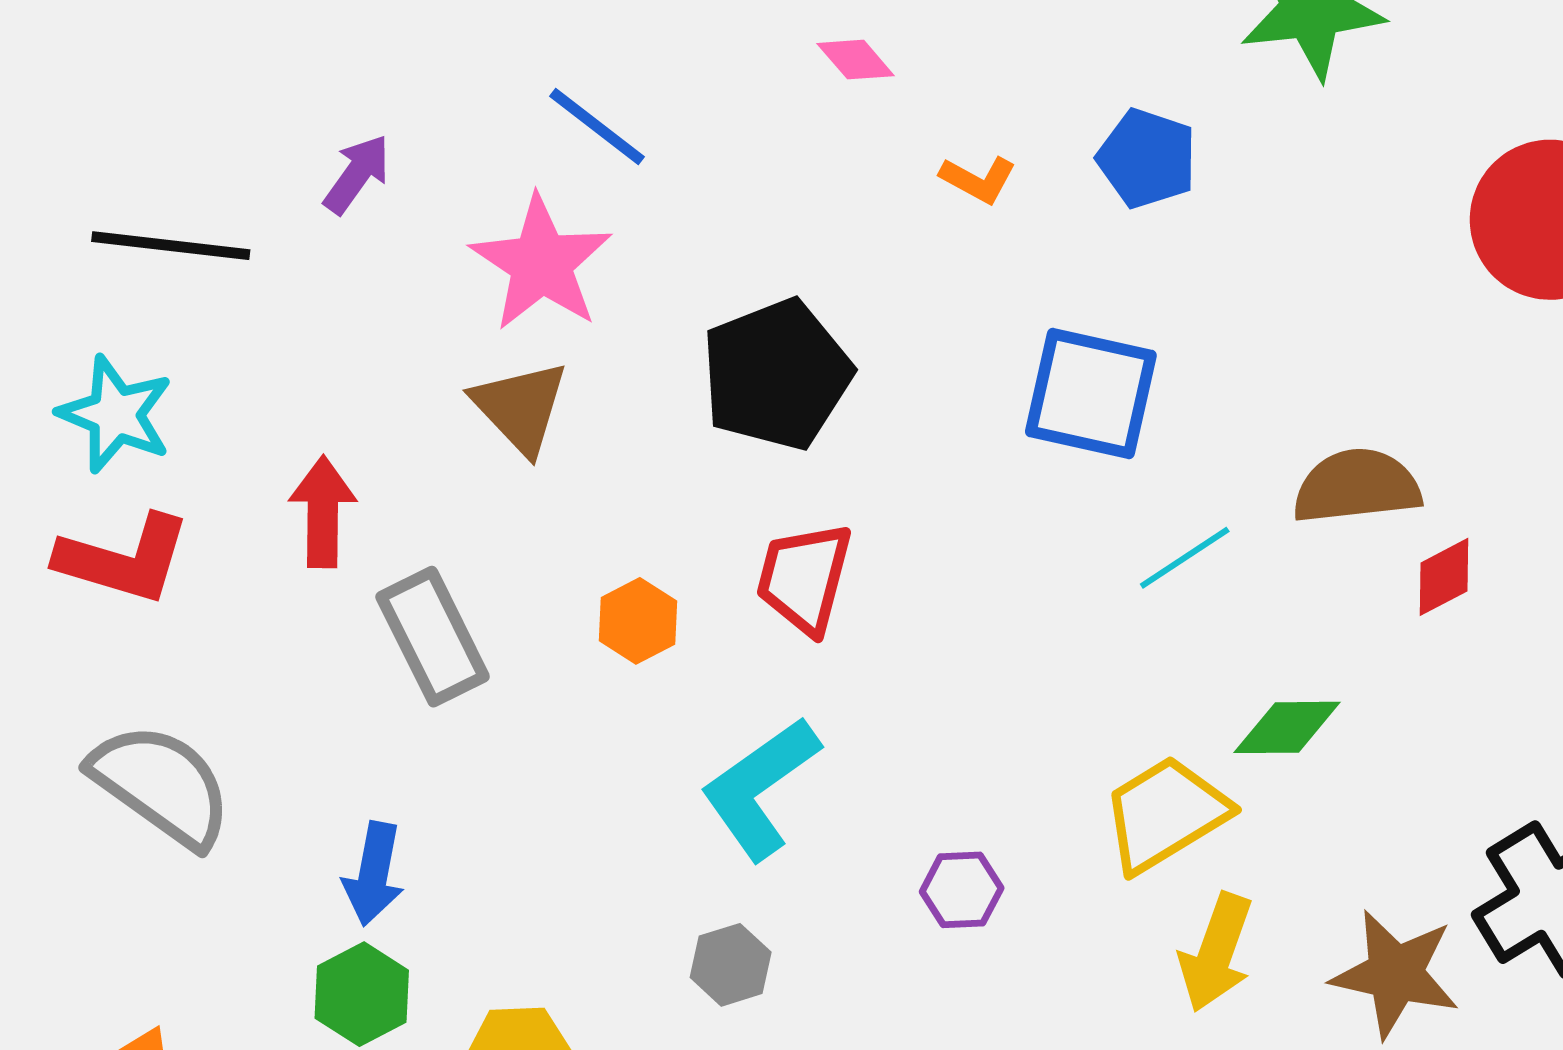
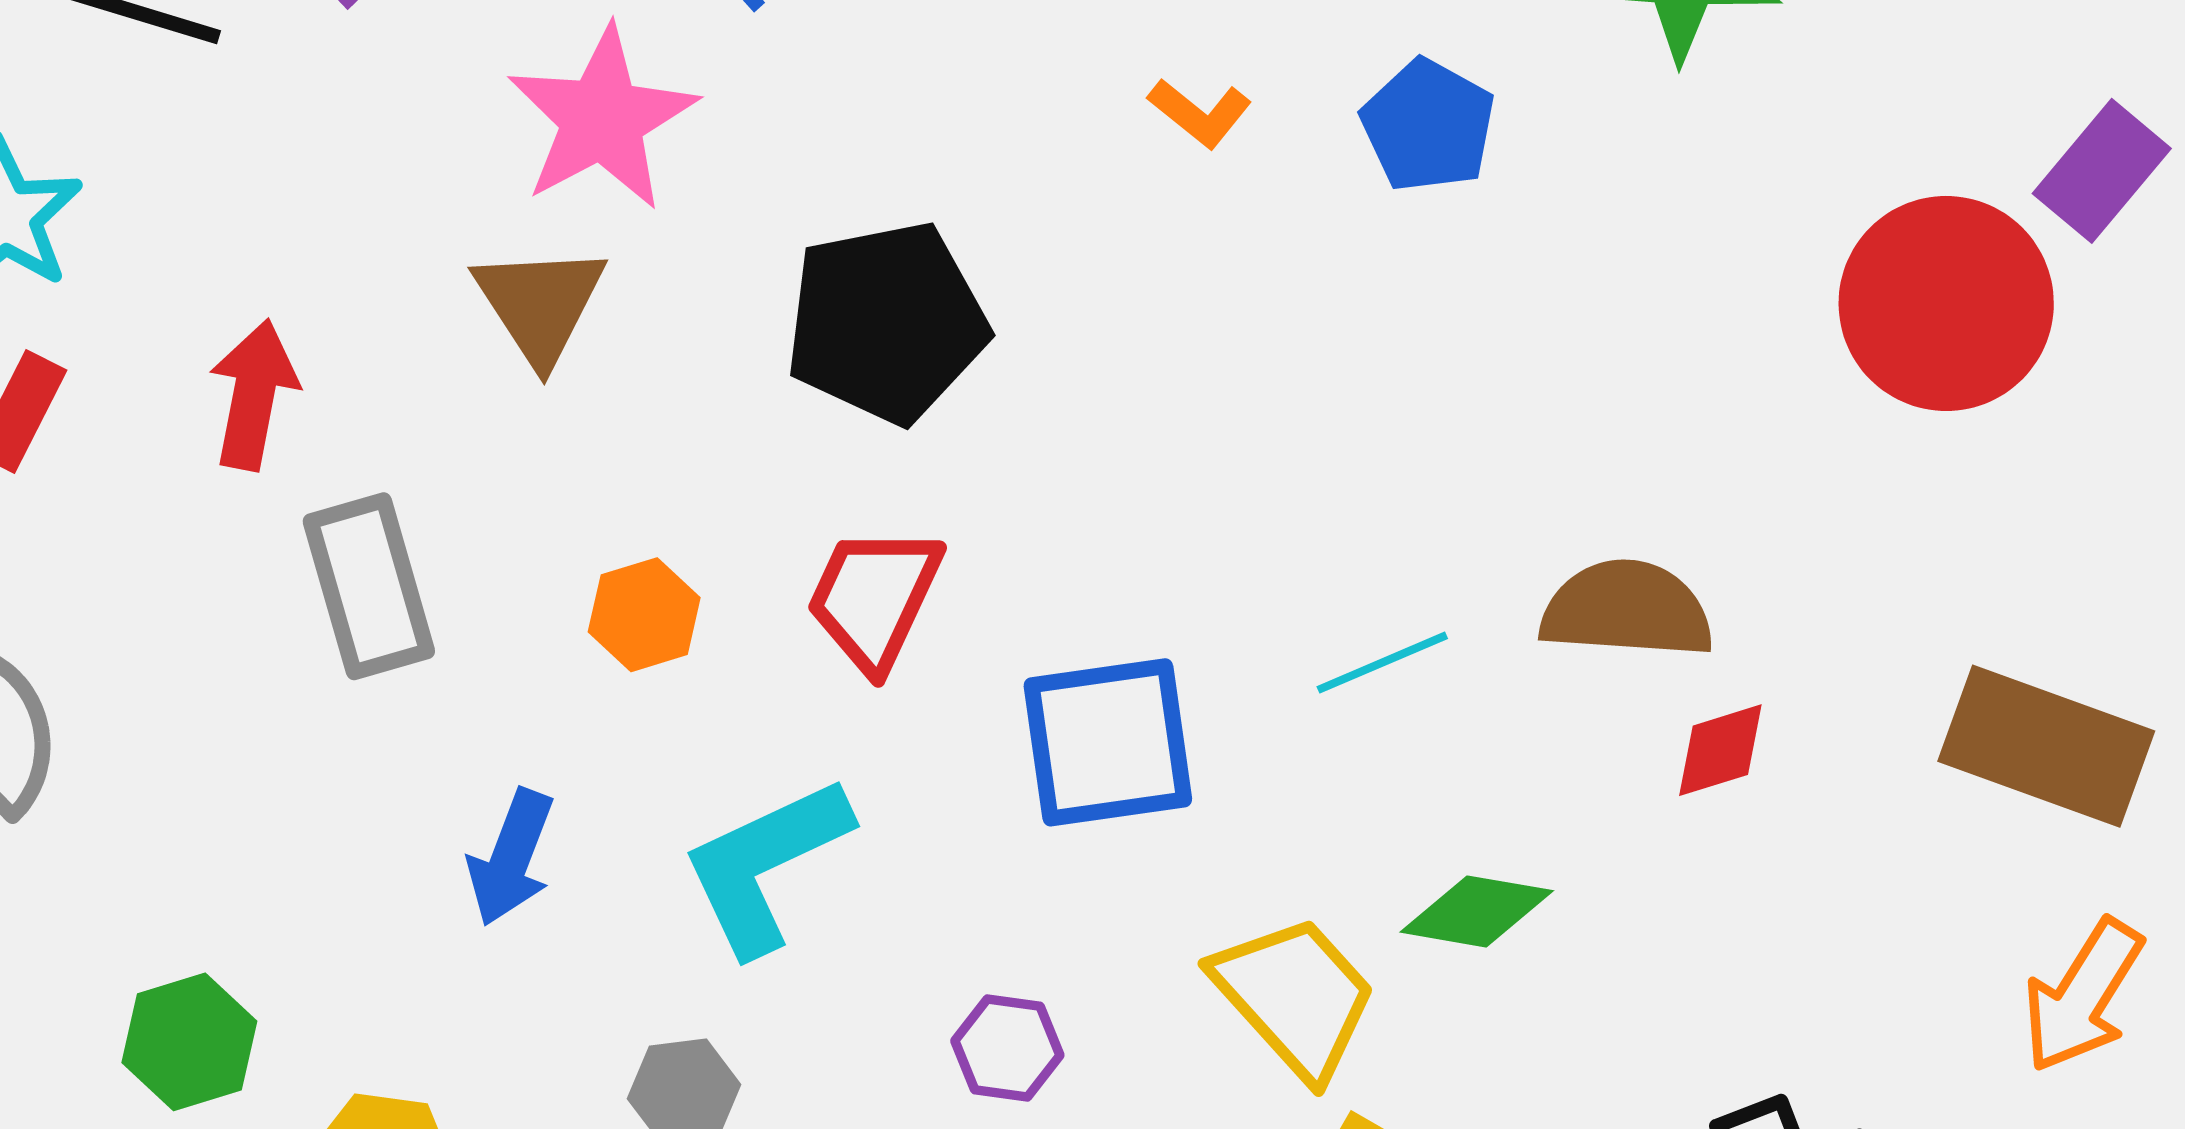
blue square: (1091, 393) -> (1108, 742), moved, turned -31
yellow trapezoid: (1165, 814) -> (1295, 997), turned 69
blue arrow: (374, 874) -> (511, 858), moved

